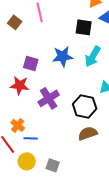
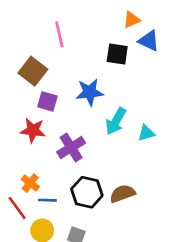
brown square: (15, 22) -> (33, 71), moved, size x1.5
cyan arrow: (93, 56) -> (116, 121), moved
black hexagon: (85, 106) -> (87, 192), moved

